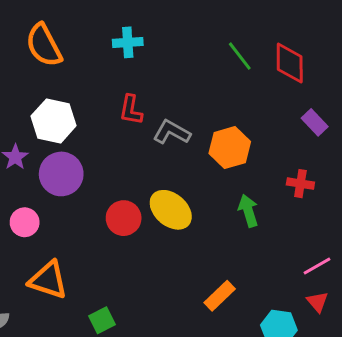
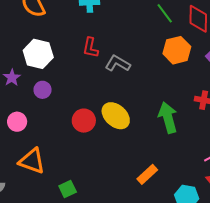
orange hexagon: (230, 148) -> (177, 50), moved
purple circle: (61, 174) -> (43, 90), size x0.6
green arrow: (248, 211) -> (168, 118), size x1.4

